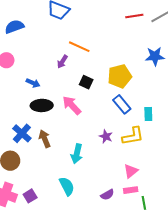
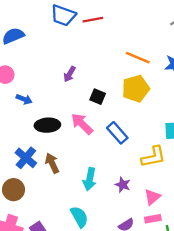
red line: (134, 16) -> (93, 20), moved
orange line: (79, 47) -> (138, 58), moved
blue arrow: (33, 83) -> (24, 99), moved
blue rectangle: (122, 104) -> (117, 133), moved
purple star: (106, 136) -> (123, 185), moved

